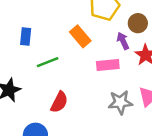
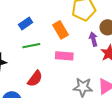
blue rectangle: (26, 36) -> (26, 23), moved, turned 40
pink rectangle: (108, 65) -> (64, 56), moved

